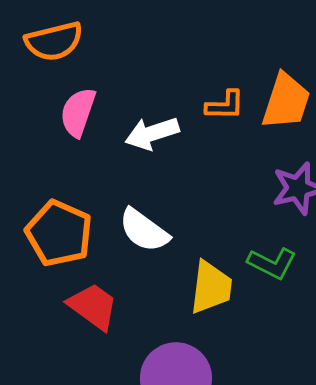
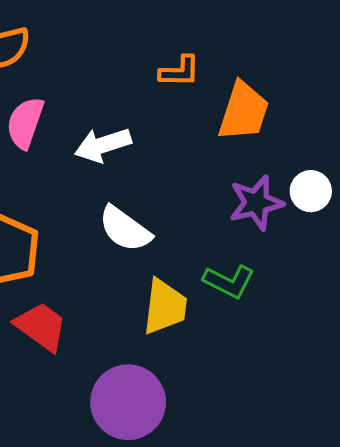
orange L-shape: (225, 105) -> (180, 71), moved
white semicircle: (144, 230) -> (125, 229), moved

